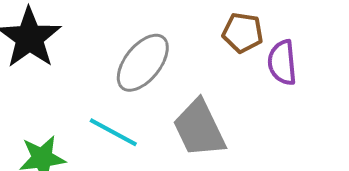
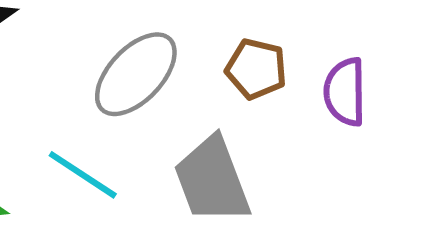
brown pentagon: (243, 33) -> (256, 69), moved

